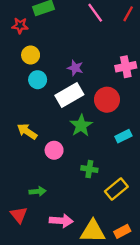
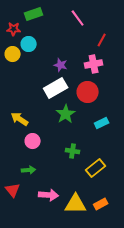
red line: (128, 14) -> (102, 40), moved
yellow circle: (31, 55) -> (13, 54), moved
pink cross: (126, 67) -> (94, 64), moved
cyan circle: (38, 80) -> (29, 44), moved
pink circle: (54, 150) -> (33, 141), moved

